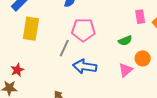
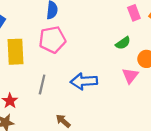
pink pentagon: (83, 30) -> (52, 40), moved
gray line: (64, 48) -> (42, 84), moved

